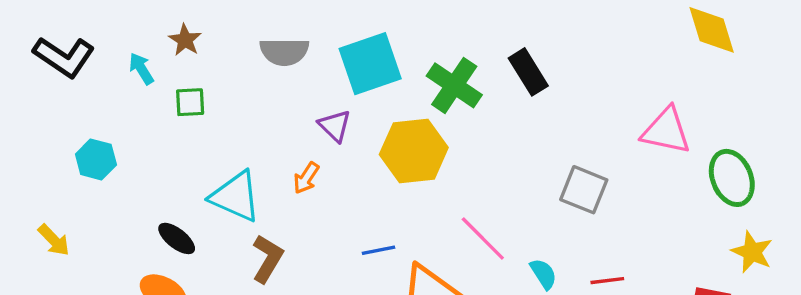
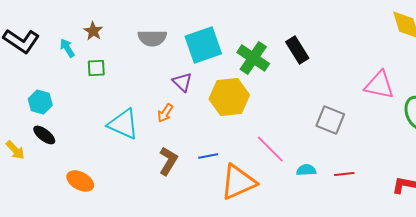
black ellipse: (177, 238) -> (44, 135), moved
brown L-shape: (267, 259) -> (168, 161), moved
cyan semicircle: (543, 274) -> (306, 170), turned -60

